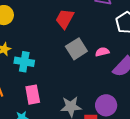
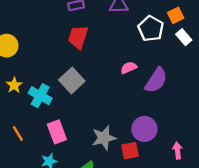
gray square: (76, 49) -> (72, 81), moved
cyan cross: (24, 62) -> (40, 96), turned 30

